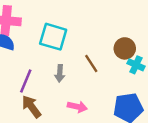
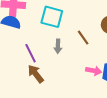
purple line: (26, 81) -> (30, 53), turned -48
pink arrow: (77, 107) -> (94, 71), moved

